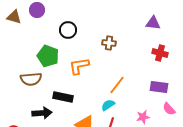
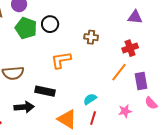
red cross: (160, 53) -> (130, 48), moved, turned -35
green pentagon: (48, 56) -> (26, 28), moved
orange line: (117, 85) -> (119, 72), moved
purple rectangle: (159, 87) -> (141, 81), turned 72

